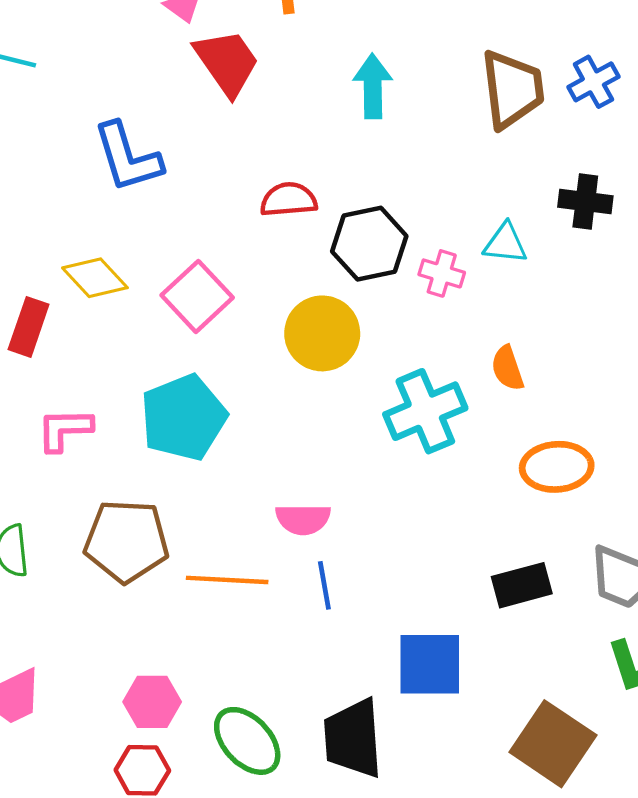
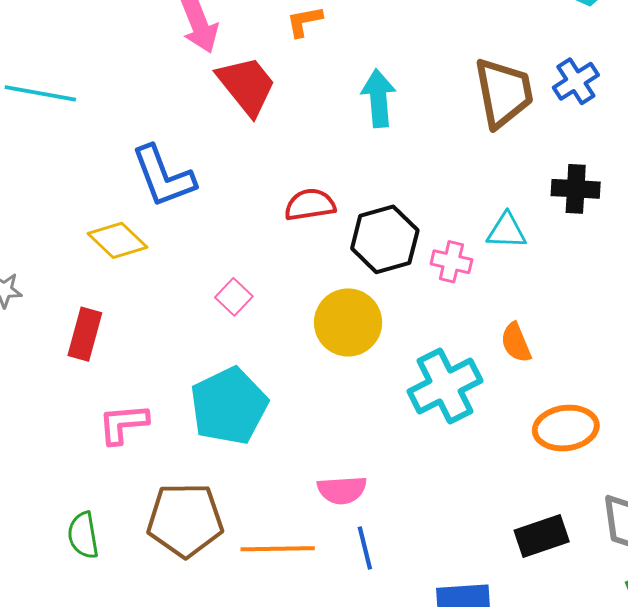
yellow diamond: (95, 278) -> (118, 240), moved
pink square: (197, 296) -> (234, 297), size x0.6

